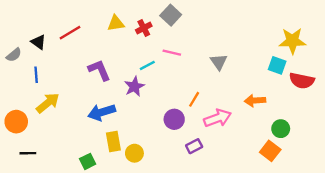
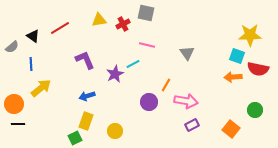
gray square: (171, 15) -> (146, 13), turned -30
cyan line: (147, 65) -> (133, 64), moved
orange arrow: (255, 101) -> (233, 77), moved
blue arrow: (102, 112) -> (87, 96), size x0.7
pink arrow: (218, 118) -> (186, 101), turned 30
green circle: (281, 129) -> (255, 110), moved
yellow rectangle: (113, 142) -> (86, 121), moved, turned 30
purple rectangle: (194, 146) -> (192, 125), moved
black line: (28, 153) -> (18, 124), moved

